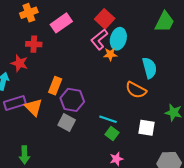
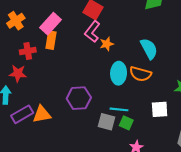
cyan ellipse: (118, 39) -> (119, 73), moved
orange rectangle: (55, 86) -> (51, 40), moved
orange triangle: (34, 107) -> (42, 114), turned -42
gray square: (67, 122) -> (106, 122), moved

